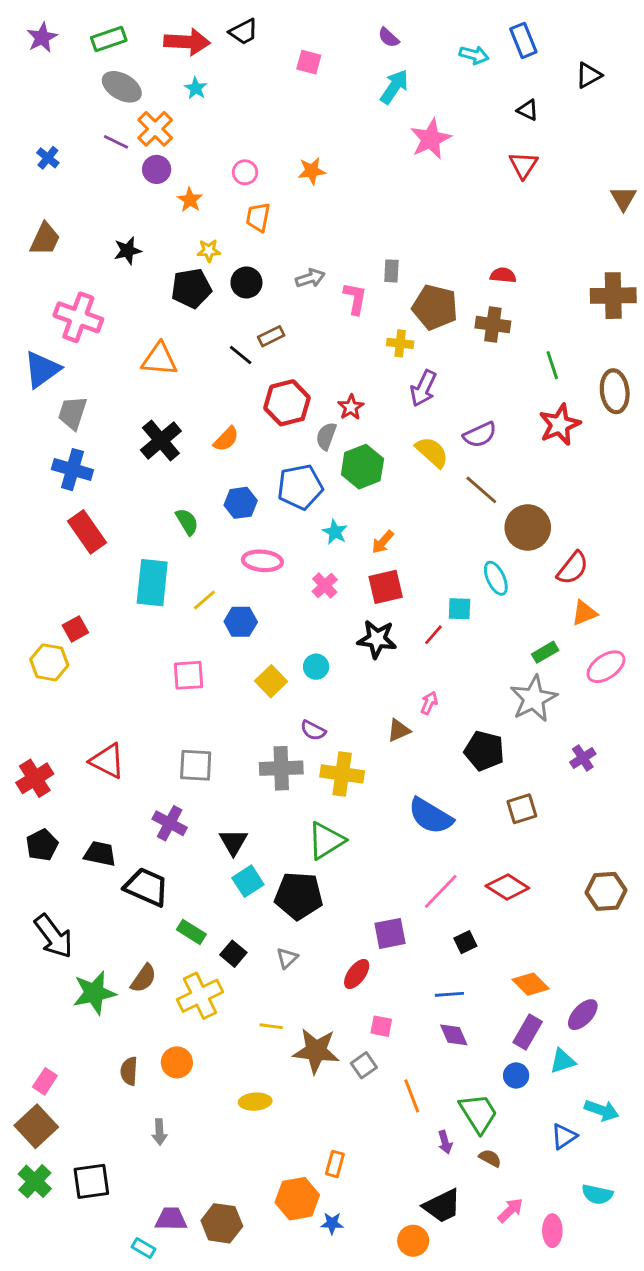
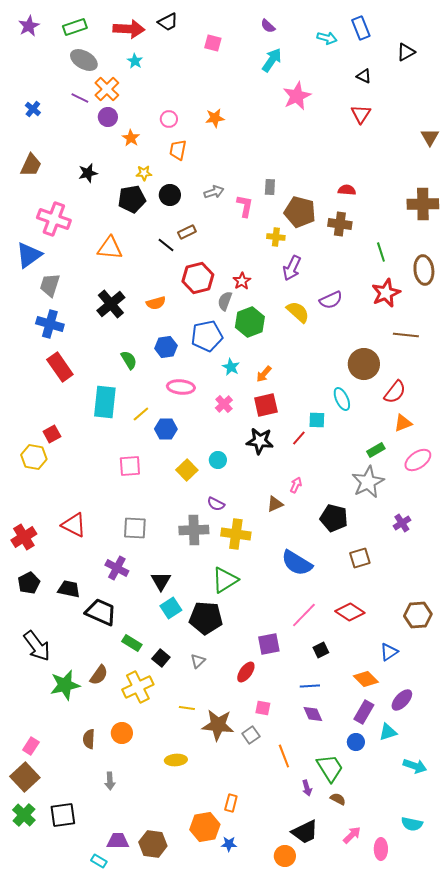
orange semicircle: (226, 439) -> (156, 303), turned 30
brown line: (481, 490) -> (406, 335), moved, turned -35
blue triangle: (564, 1136) -> (389, 652), moved

